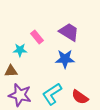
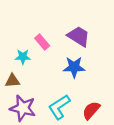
red semicircle: (80, 97) -> (91, 110), turned 96

